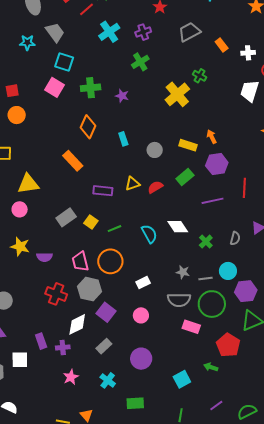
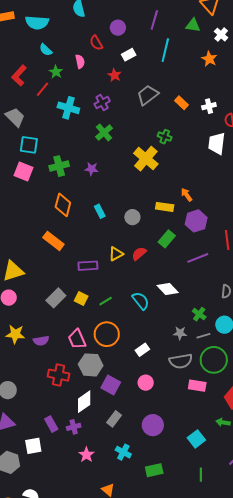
cyan cross: (109, 32) -> (68, 108), turned -30
green cross: (206, 241) -> (199, 314), moved

